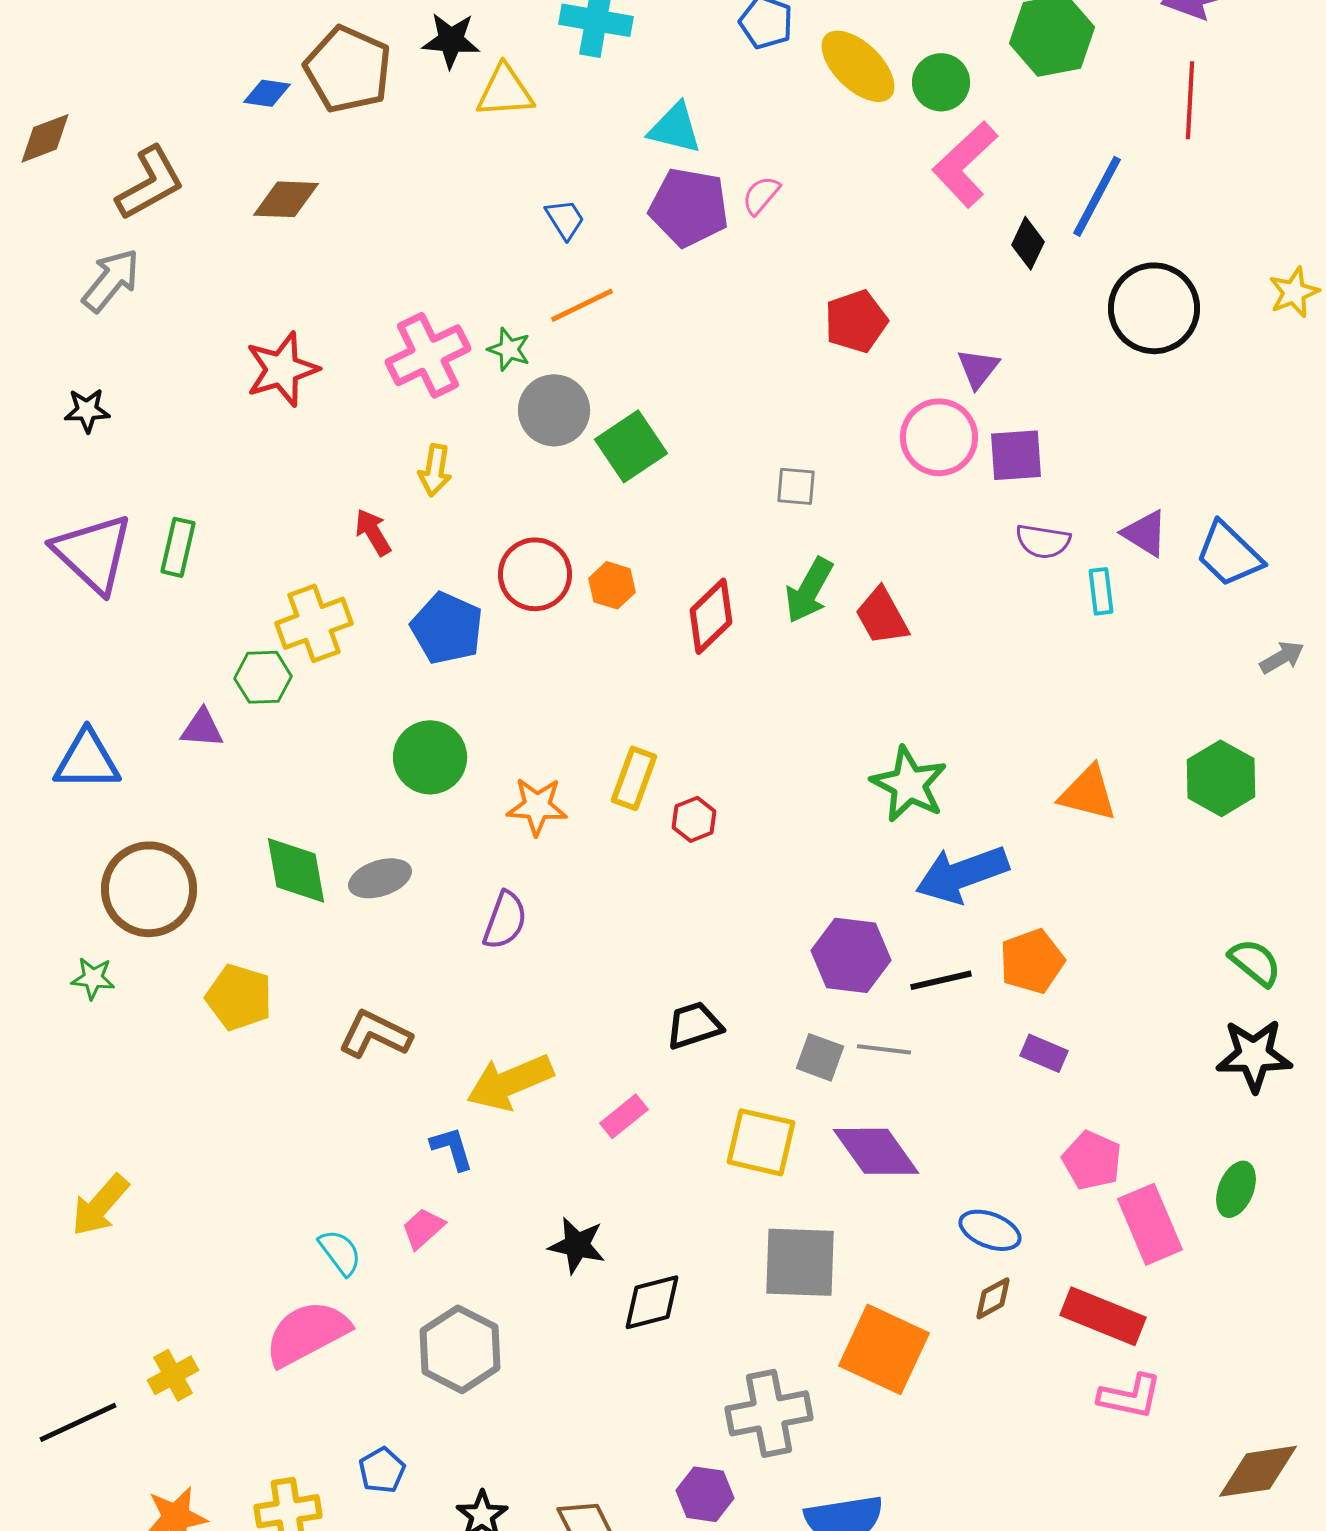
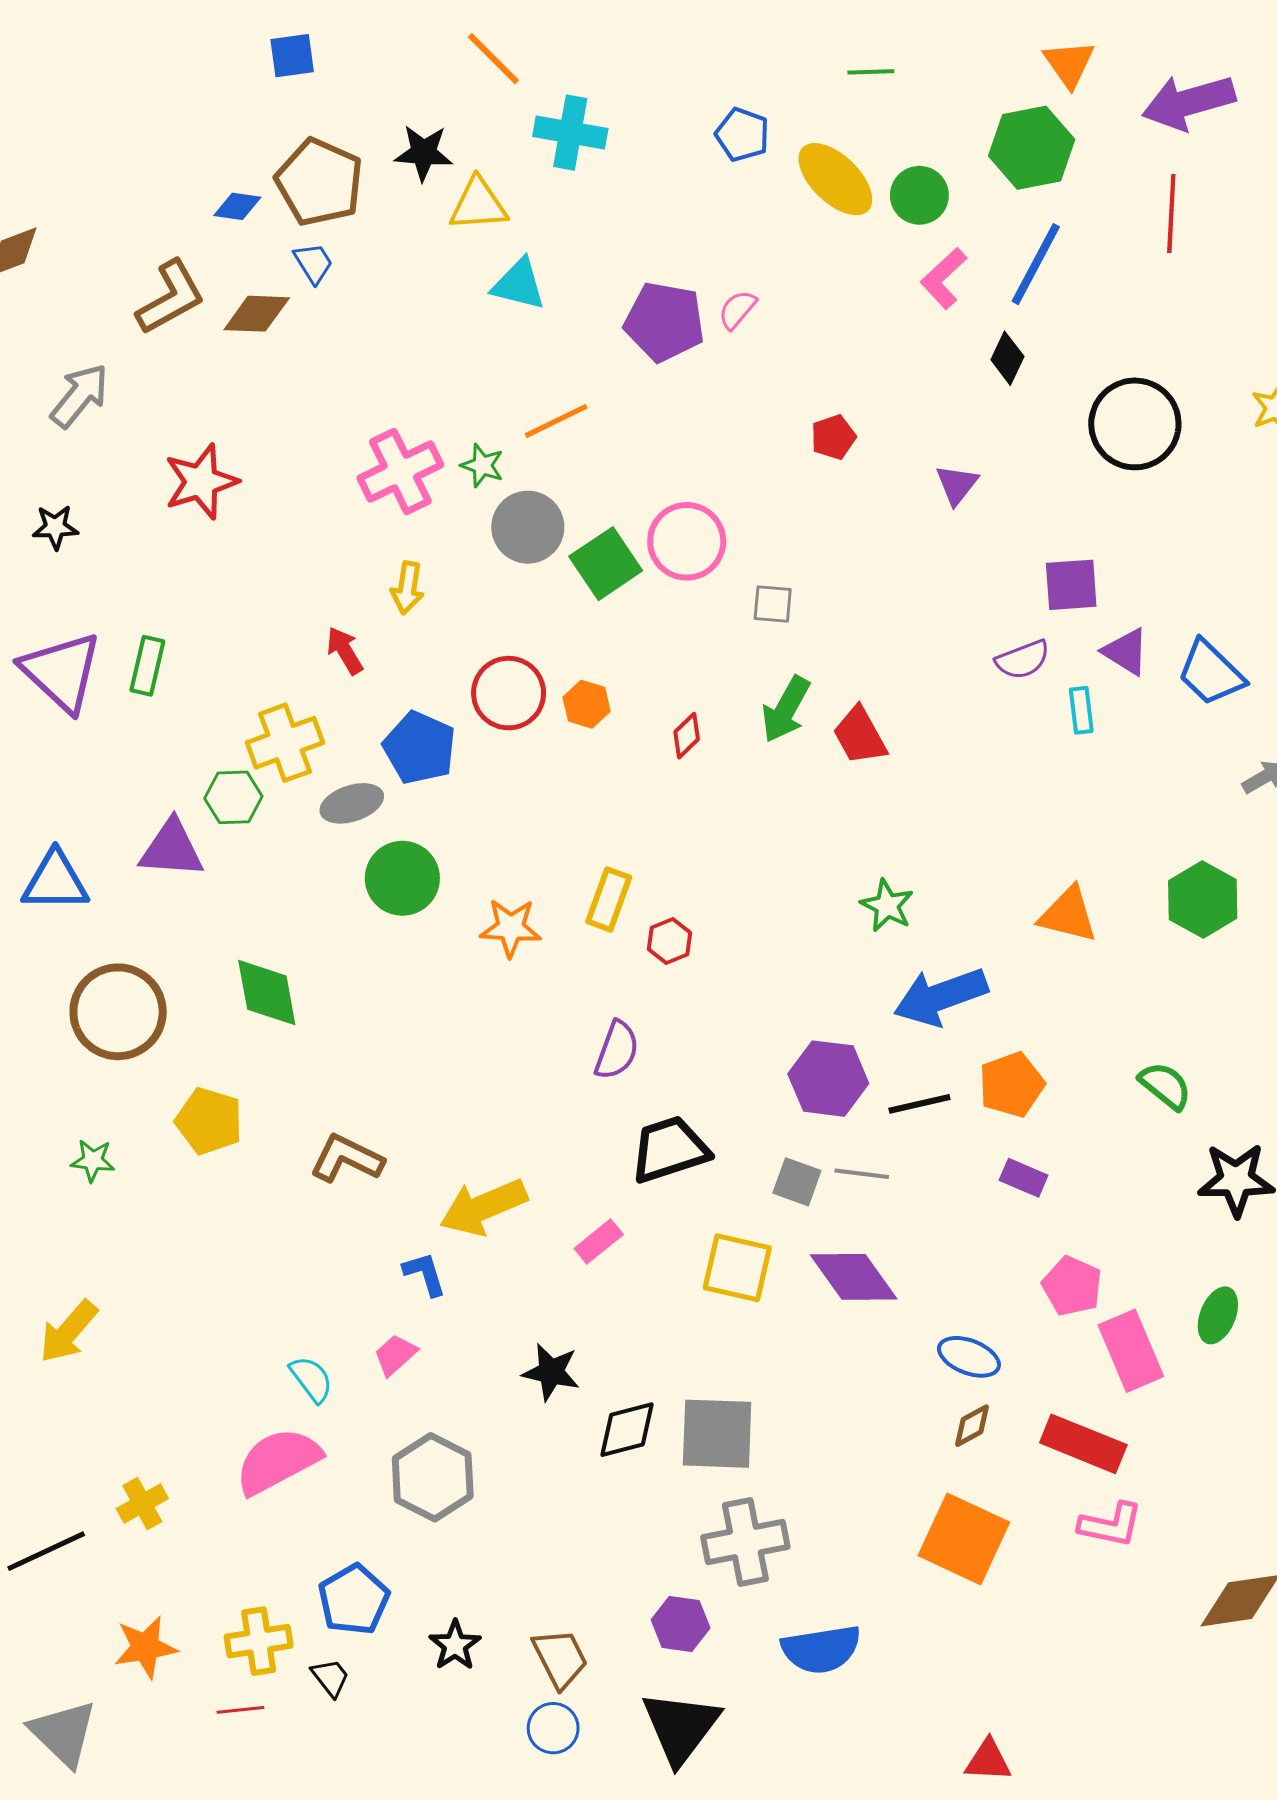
cyan triangle: (675, 128) -> (519, 284), moved
pink L-shape: (965, 164) -> (944, 278), size x0.7
brown L-shape: (150, 183) -> (171, 297), moved
blue line: (1097, 196) -> (1036, 264), moved
blue trapezoid: (565, 219) -> (313, 263), moved
red pentagon: (856, 321) -> (833, 437), size x0.7
red star: (282, 369) -> (201, 482), moved
pink circle: (939, 437) -> (687, 541), moved
purple square: (1016, 455) -> (1071, 585), moved
purple semicircle: (1043, 541) -> (1023, 660), turned -30
red diamond: (711, 616) -> (687, 736), size x0.6
purple triangle: (202, 728) -> (172, 849), size x1.5
green star: (909, 784) -> (887, 906), size x0.7
gray ellipse: (380, 878) -> (352, 803), moved
purple semicircle: (505, 920) -> (617, 1050), moved
green semicircle: (1255, 962) -> (1165, 1086), moved
green star: (93, 978) -> (93, 1161), moved
black trapezoid: (694, 1025) -> (669, 1149), size x1.4
gray square: (800, 1262) -> (717, 1434), moved
orange square: (884, 1349) -> (964, 1539), moved
blue pentagon: (382, 1470) -> (354, 1600), size x1.5

